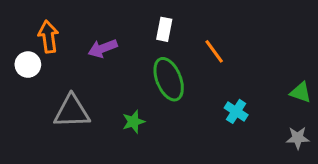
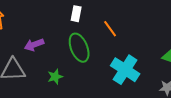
purple arrow: (103, 48) -> (34, 45), moved
cyan cross: (236, 111) -> (125, 70), size x1.8

